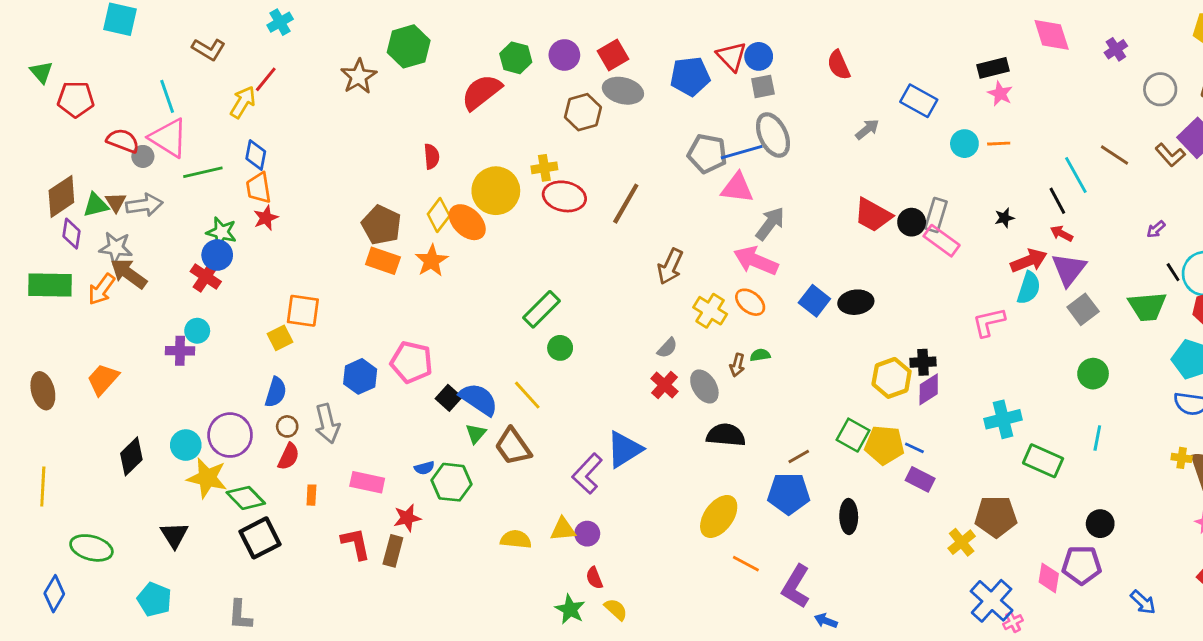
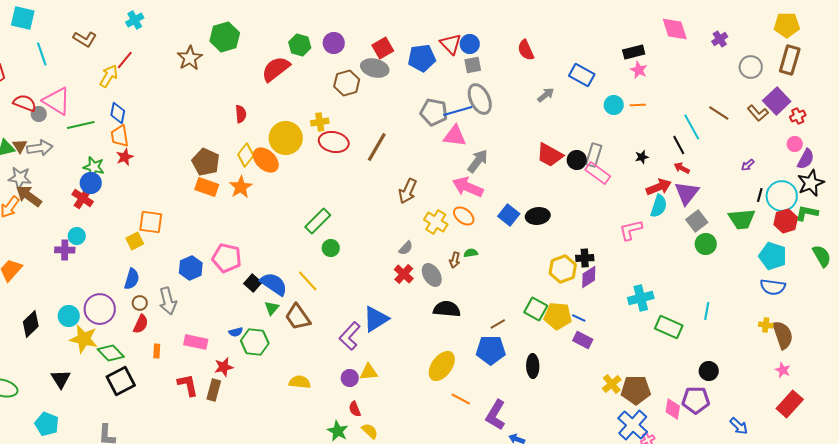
red square: (613, 55) -> (383, 48), moved
cyan line: (167, 96) -> (42, 54), moved
black line: (1173, 272) -> (760, 195), turned 48
green circle: (1093, 374) -> (706, 244), moved
brown pentagon: (996, 516) -> (636, 390), moved
yellow triangle: (563, 529) -> (369, 372), moved

